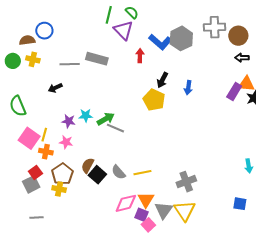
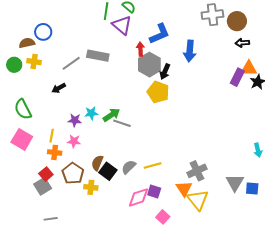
gray hexagon: (181, 38) -> (149, 65), moved
blue L-shape: (160, 42) -> (160, 34), turned -60
gray line: (70, 64) -> (71, 63), turned -30
blue arrow: (188, 88) -> (190, 51), moved, size x1.5
pink square: (29, 138) -> (22, 139), moved
gray semicircle: (118, 172) -> (129, 167), turned 91
yellow cross: (59, 189) -> (91, 187), moved
orange triangle: (146, 200) -> (184, 189), moved
gray triangle: (164, 210) -> (235, 183), moved
purple square: (142, 215) -> (154, 191), moved

